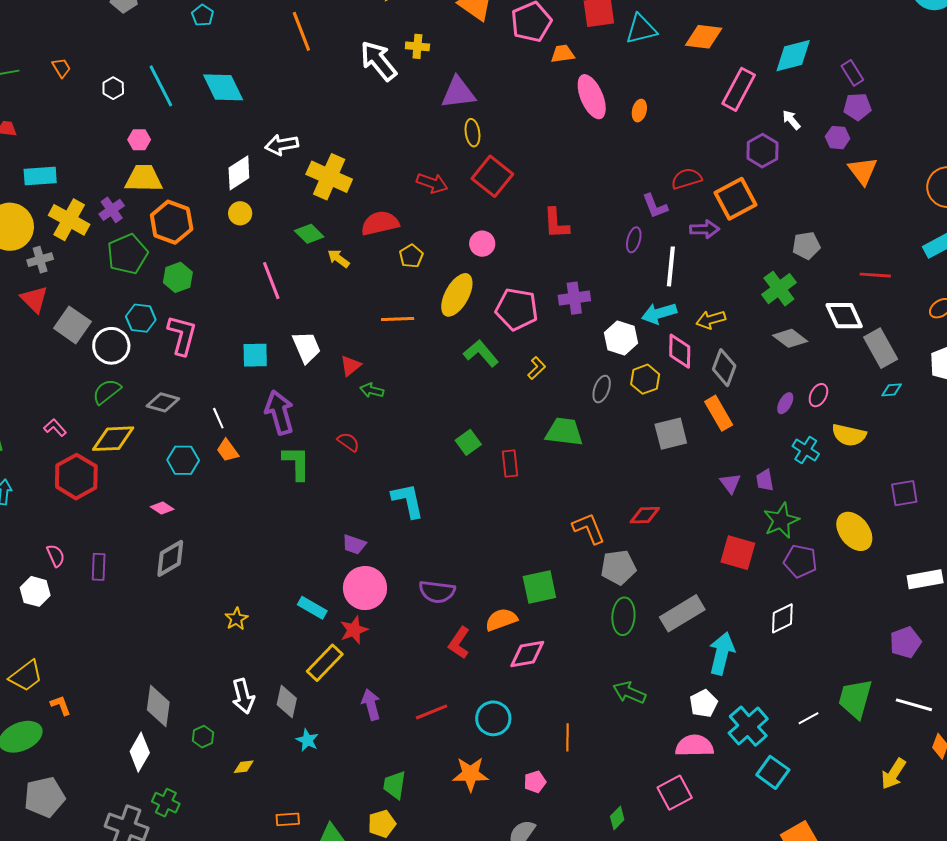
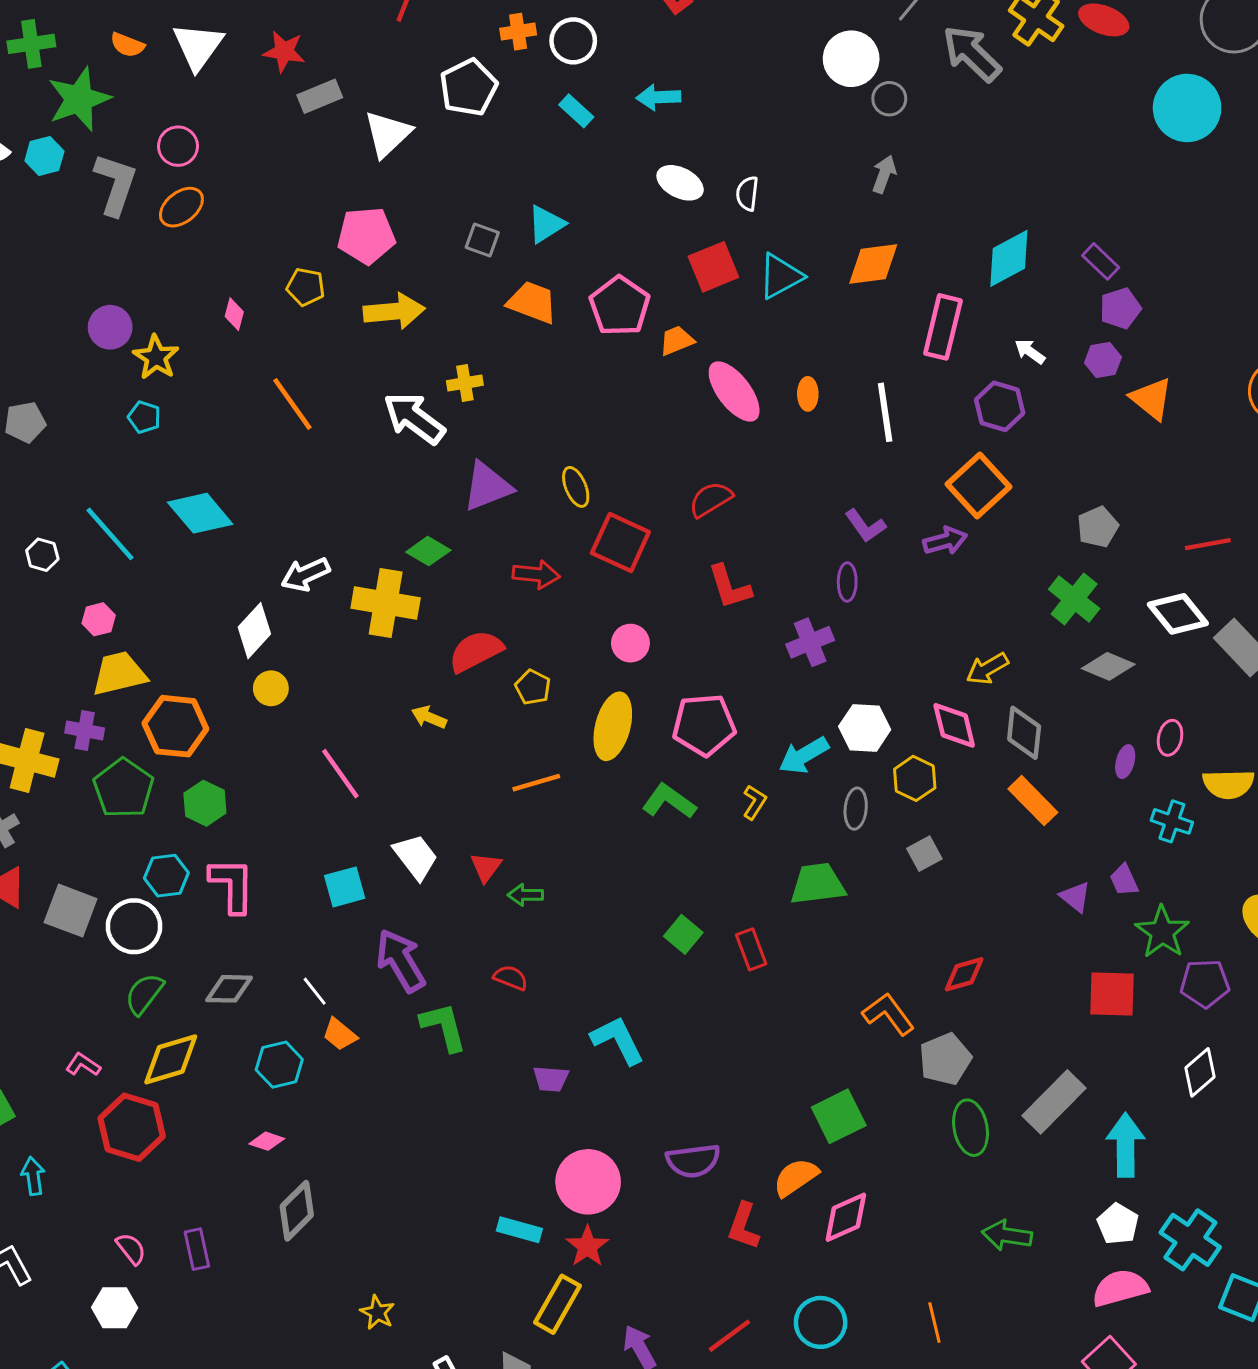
purple triangle: (458, 93) -> (487, 486), moved
red semicircle: (687, 179) -> (711, 499), moved
purple cross: (112, 210) -> (85, 730), turned -30
green diamond: (309, 234) -> (428, 551), moved
white line: (671, 266) -> (885, 412), moved
purple cross: (574, 298) -> (810, 642), moved
cyan arrow: (659, 313) -> (804, 755), moved
gray square: (671, 434) -> (924, 854), moved, size x0.7
purple trapezoid: (354, 544) -> (551, 1079), moved
yellow star: (236, 619) -> (377, 1313), moved

